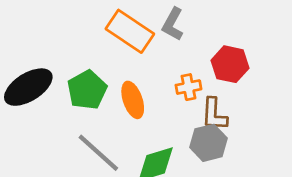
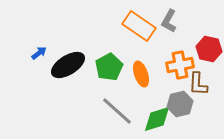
orange cross: (188, 87) -> (180, 65), size x1.5
gray hexagon: (209, 143) -> (180, 104), moved

